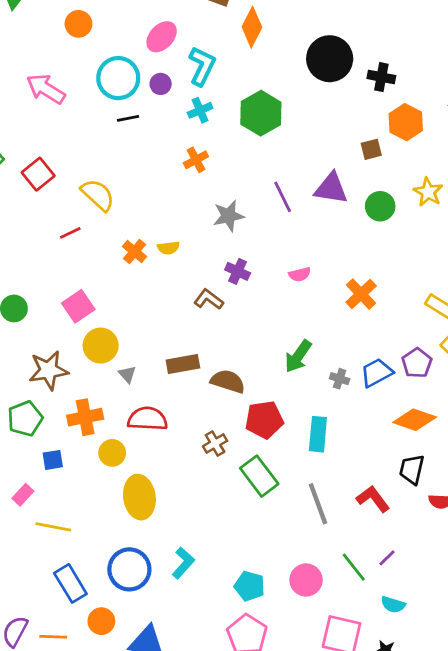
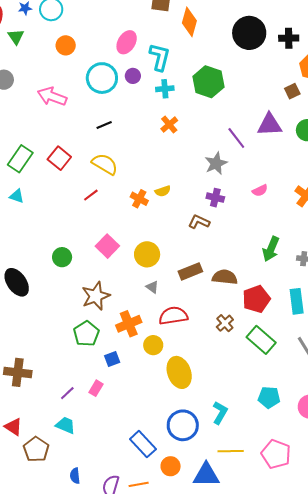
cyan cross: (200, 110) -> (165, 89), turned 30
black line: (128, 118) -> (104, 125), moved
gray star: (229, 216) -> (216, 163), moved
yellow circle: (101, 346) -> (147, 254), moved
yellow line: (53, 527) -> (231, 451), moved
cyan pentagon: (250, 586) -> (269, 397), moved

